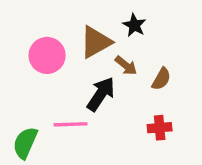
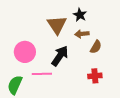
brown triangle: (96, 42) -> (57, 25), turned -35
pink circle: (47, 55) -> (25, 52), moved
brown arrow: (126, 66) -> (82, 34), moved, turned 136

